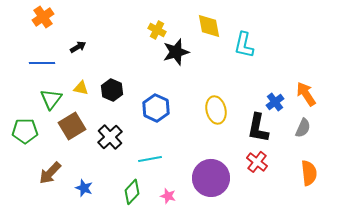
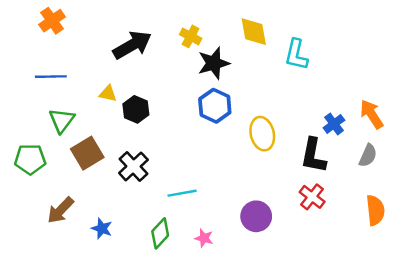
black arrow: (78, 47) -> (132, 45), moved, size x2.0
yellow triangle: (81, 88) -> (108, 94), moved
blue hexagon: (156, 108) -> (215, 106), moved
purple circle: (211, 178) -> (256, 216), size x0.7

